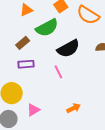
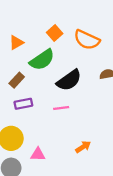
pink line: (58, 72) -> (61, 108), turned -64
pink triangle: (33, 110) -> (38, 154), turned 40

